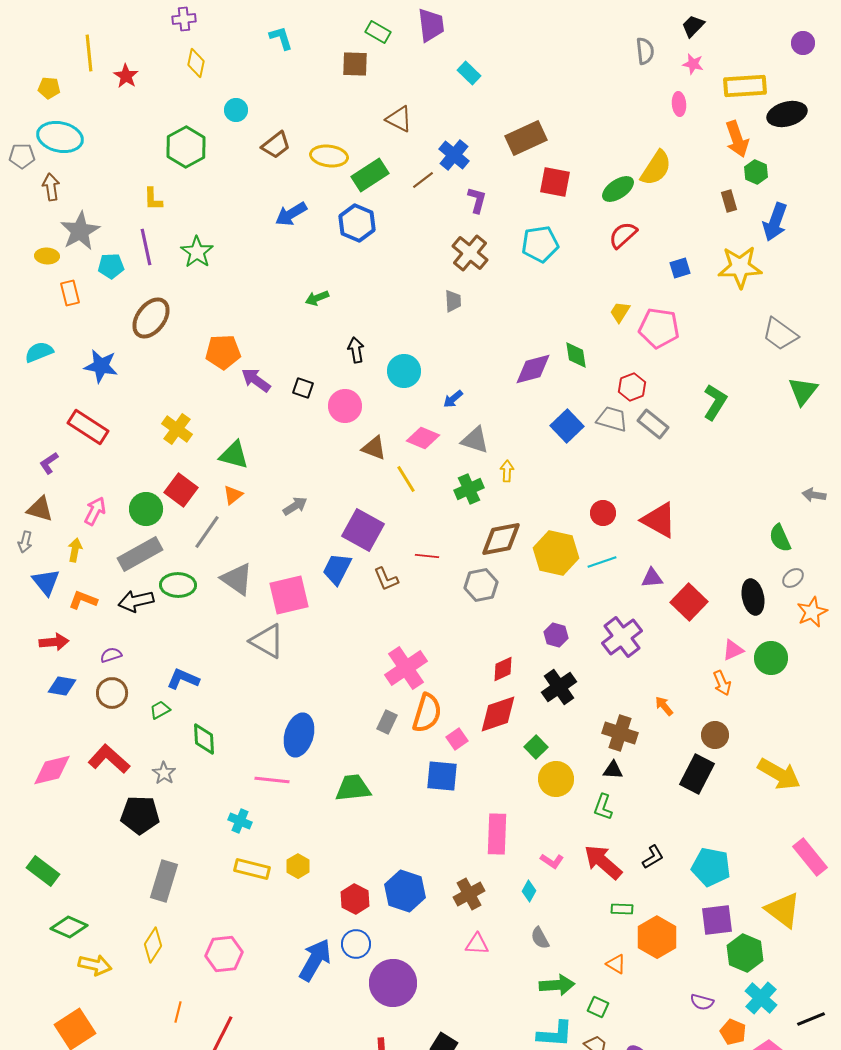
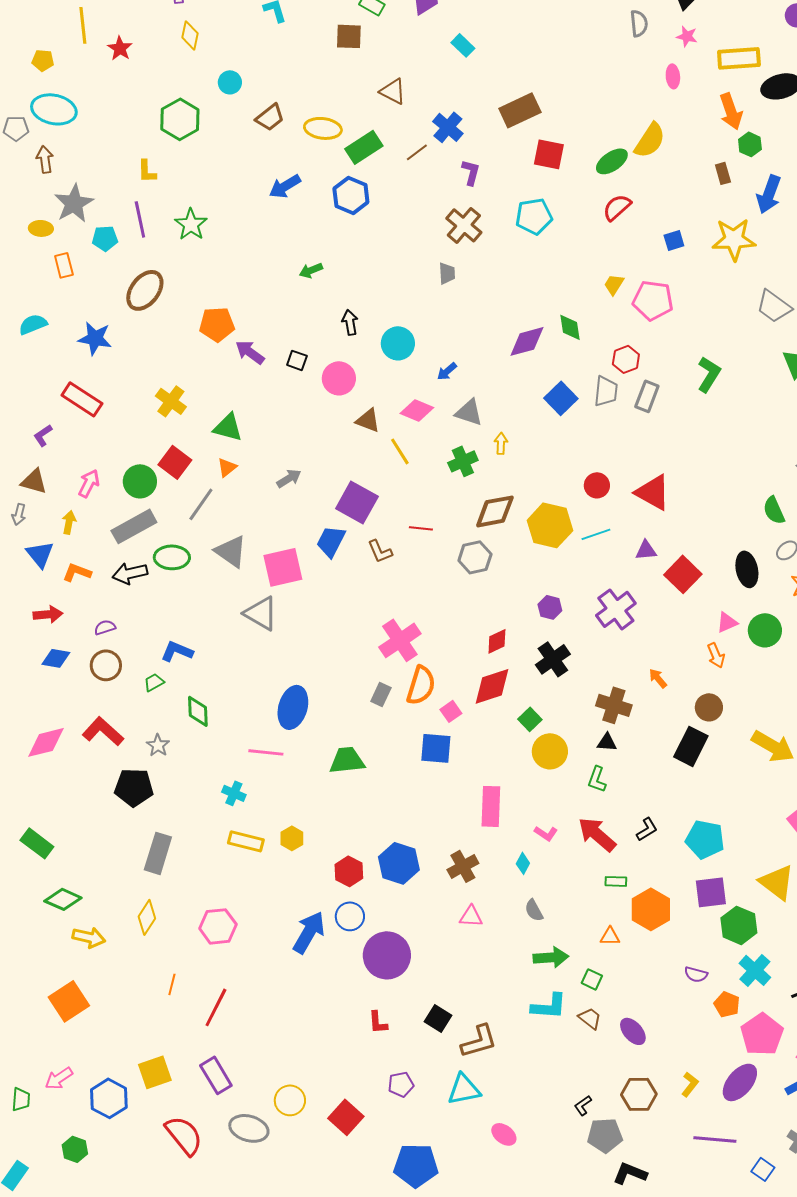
gray trapezoid: (612, 419) -> (606, 391), turned 80
gray rectangle: (653, 424) -> (647, 396), turned 72
orange triangle: (616, 964) -> (610, 936), turned -30

